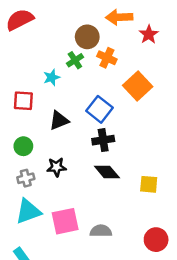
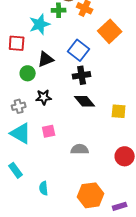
green cross: (75, 60) -> (59, 10), turned 32
cyan star: (52, 77) -> (40, 24), size x1.5
green circle: (23, 146) -> (28, 73), moved
cyan triangle: (28, 211) -> (21, 133), turned 50
pink square: (65, 221) -> (49, 131), moved, size x0.6

